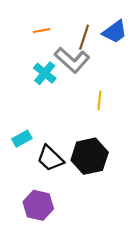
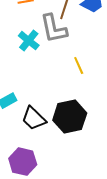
gray L-shape: (72, 60) -> (54, 29), turned 36
yellow line: (99, 100) -> (79, 66), turned -30

